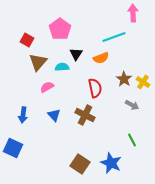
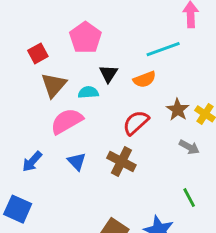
red square: (27, 40) -> (38, 53), turned 32
pink semicircle: (47, 87) -> (67, 121), size x1.6
red semicircle: (95, 88) -> (136, 123), turned -120
blue arrow: (23, 115) -> (32, 162), turned 35

